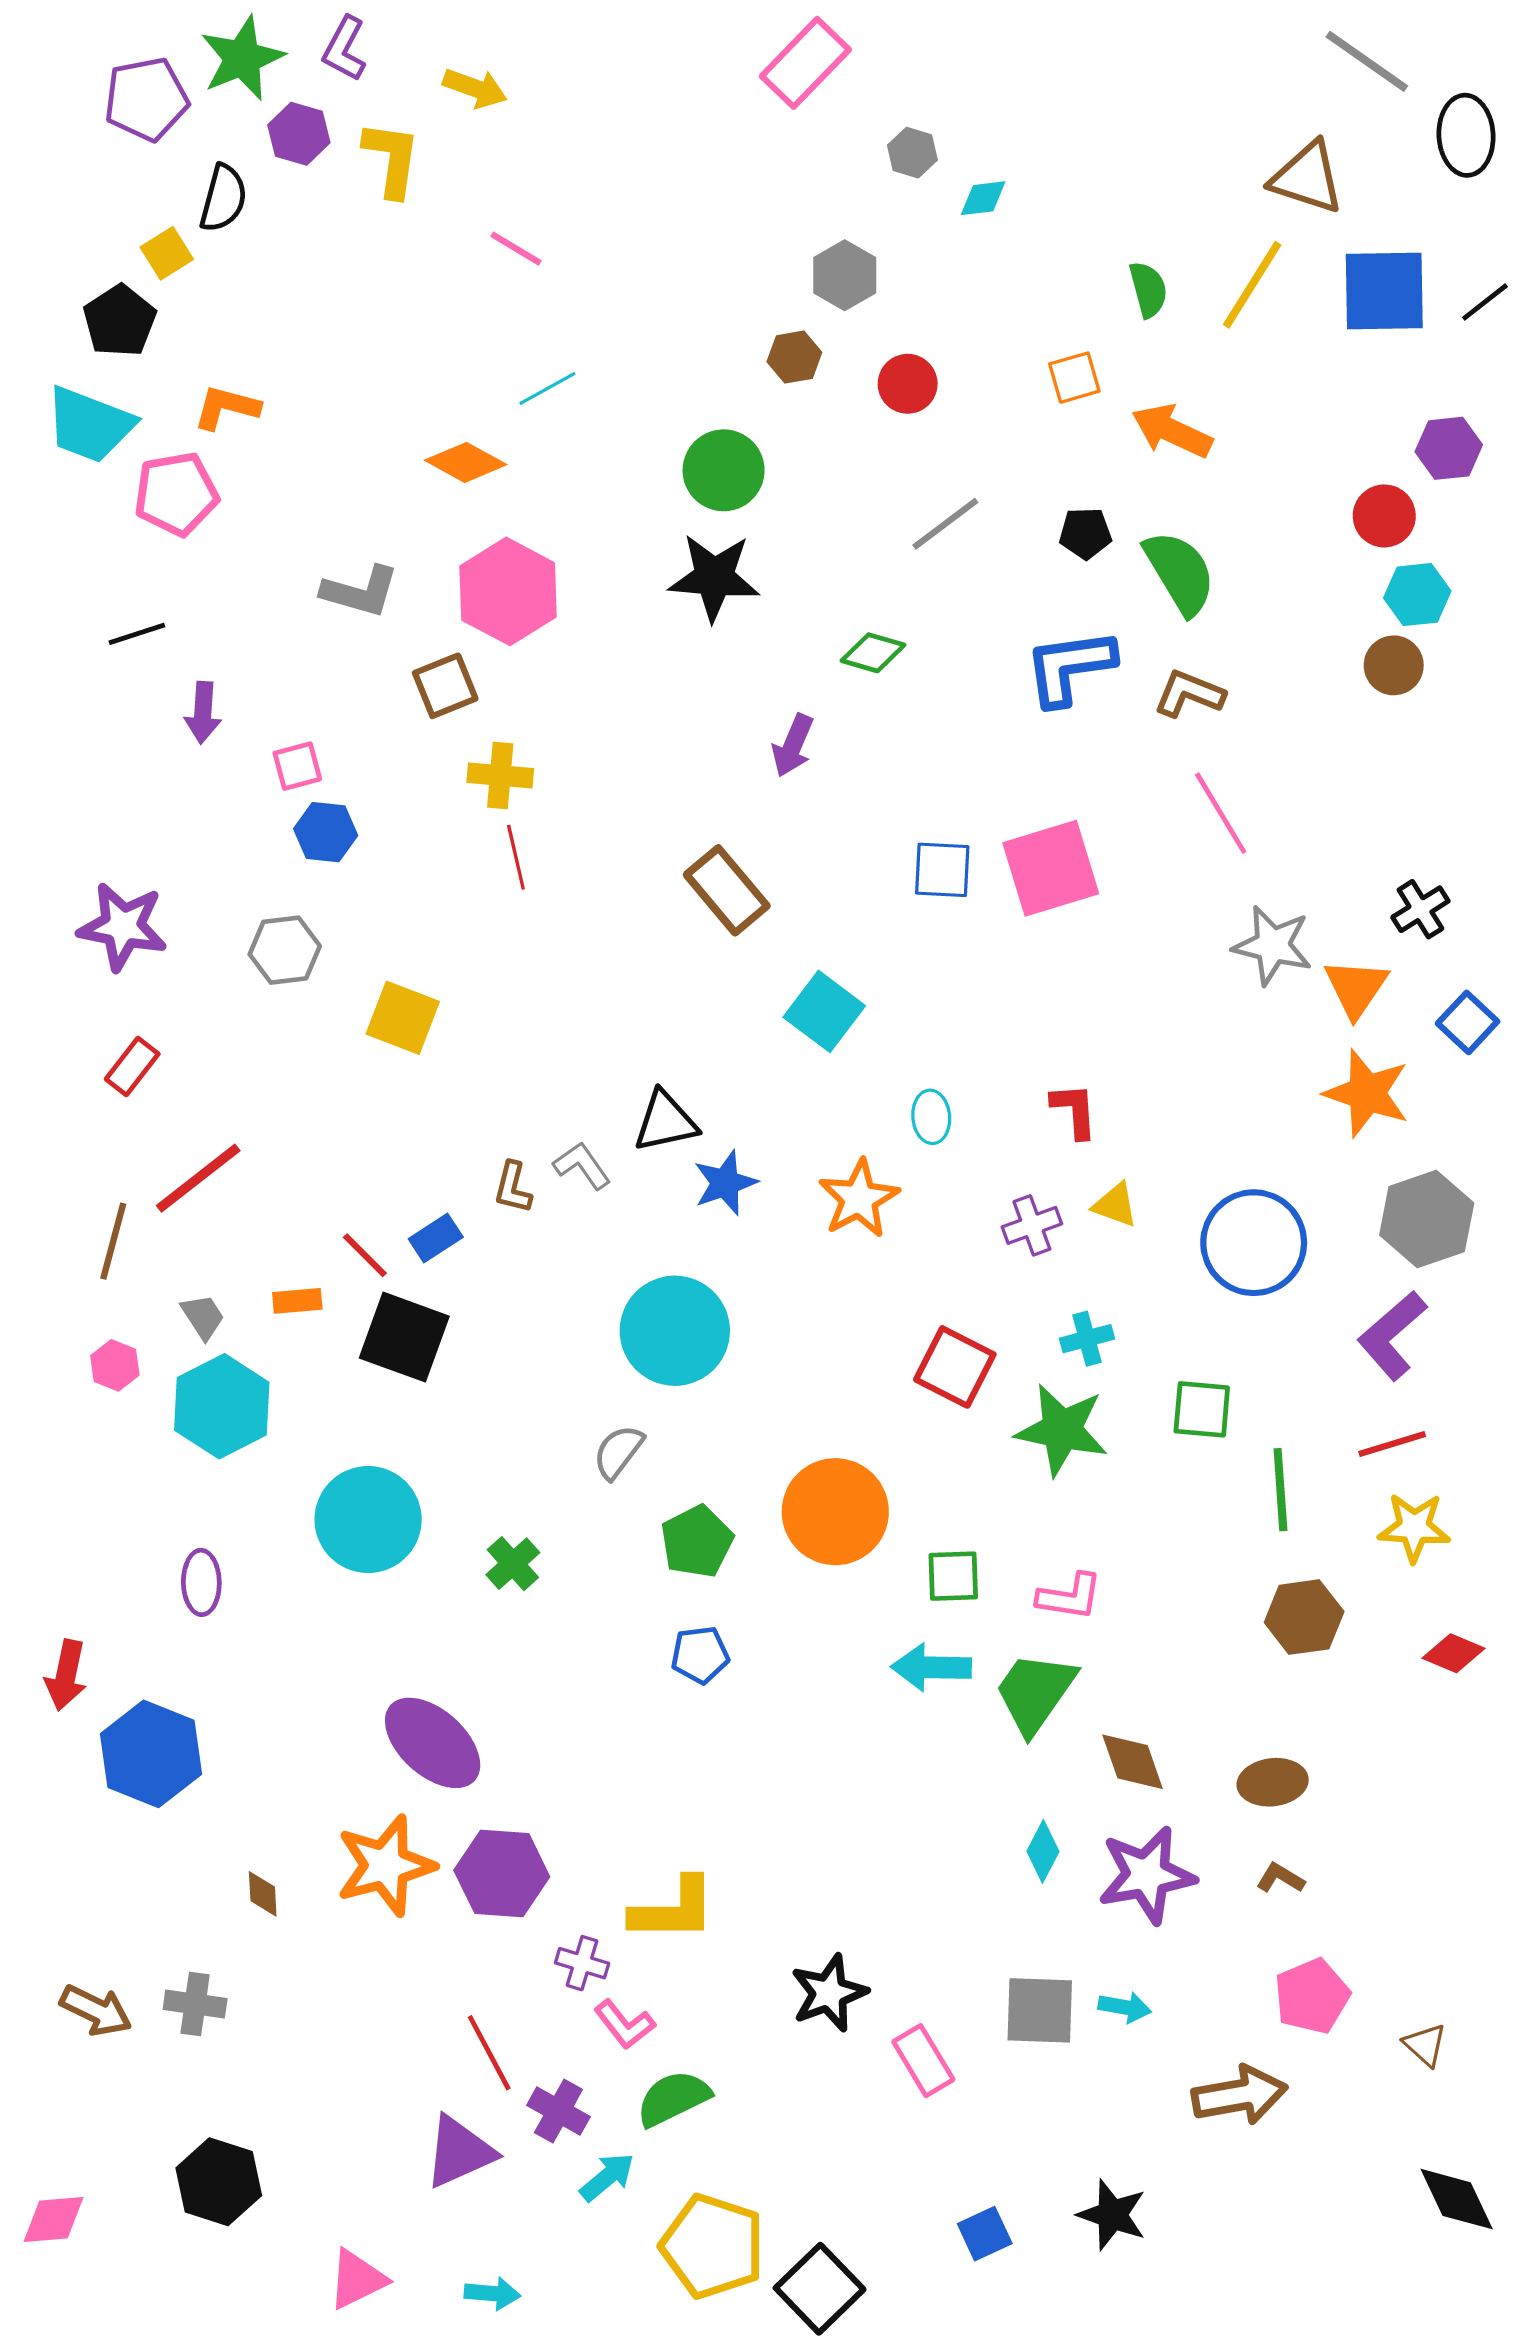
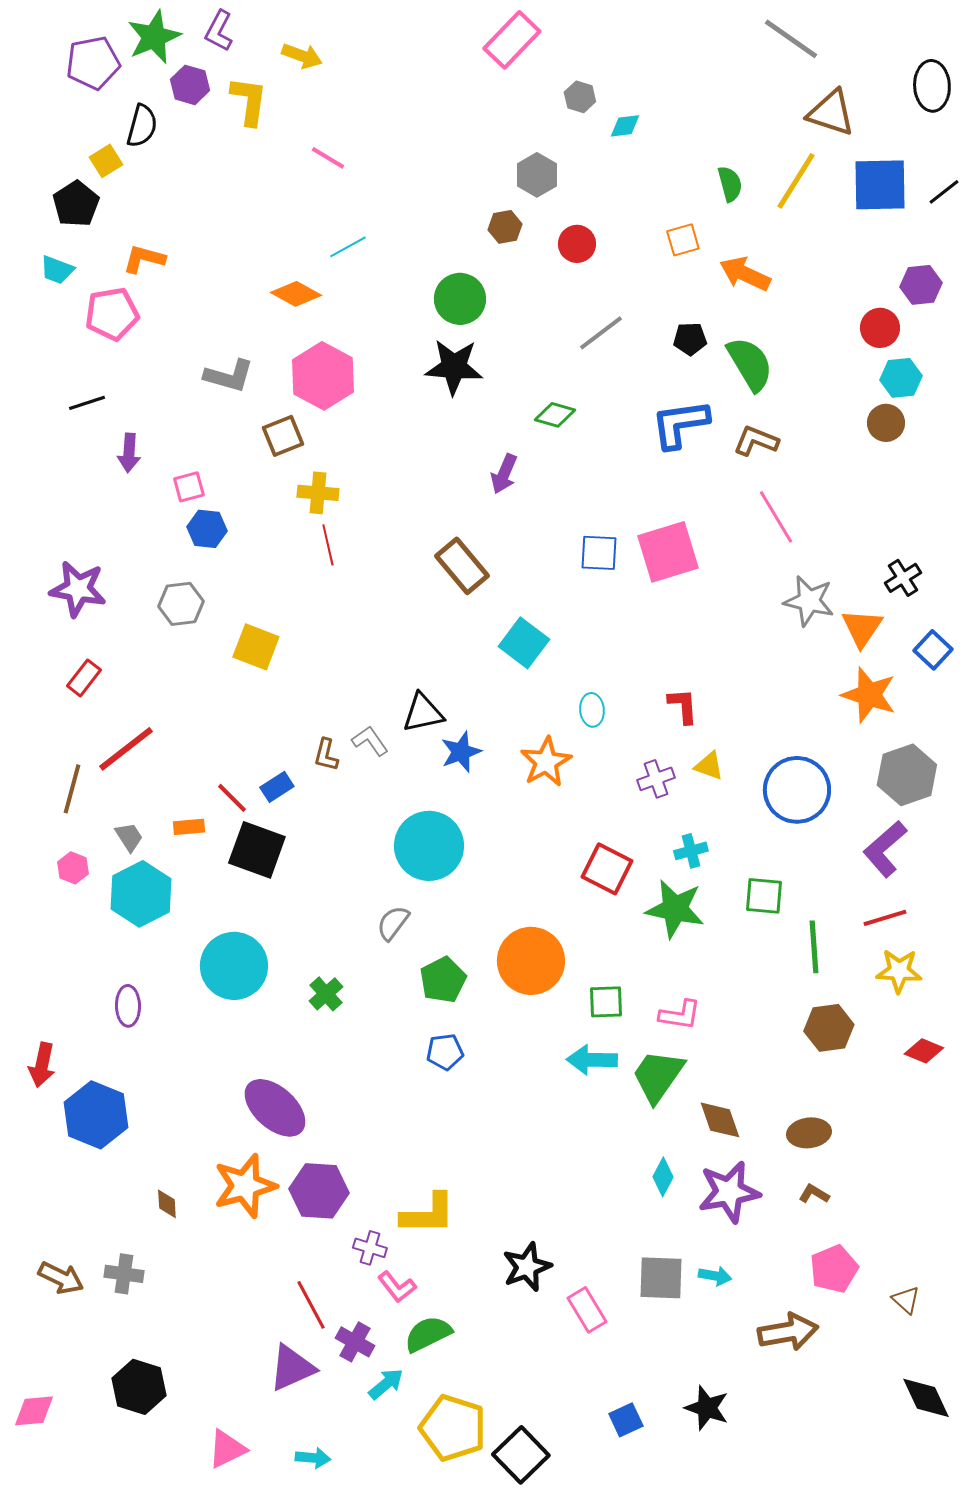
gray line: (1367, 61) -> (791, 39), moved
cyan trapezoid: (90, 425) -> (57, 270), size x0.6

